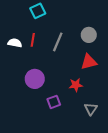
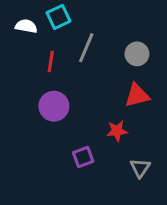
gray line: (58, 42) -> (86, 48), moved
white semicircle: (15, 43) -> (26, 26), moved
purple circle: (35, 79) -> (54, 106), moved

